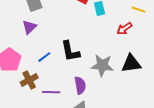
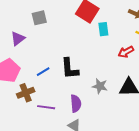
purple triangle: (29, 27) -> (18, 39), moved
gray star: (102, 65) -> (100, 86), size x0.7

